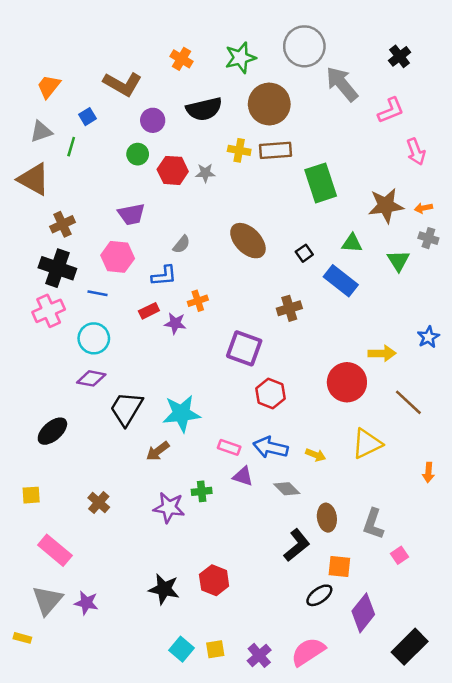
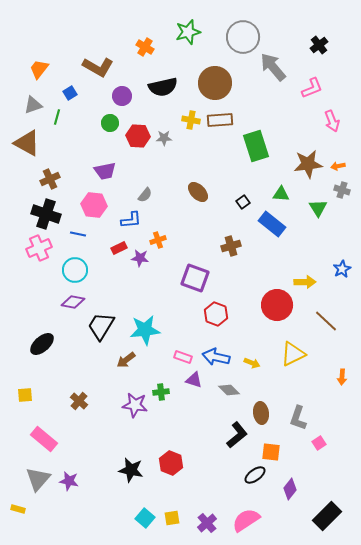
green star: (240, 58) -> (188, 32), moved
brown ellipse: (248, 241) -> (198, 192), size x0.7
purple diamond: (363, 613) -> (290, 489), size x0.7

